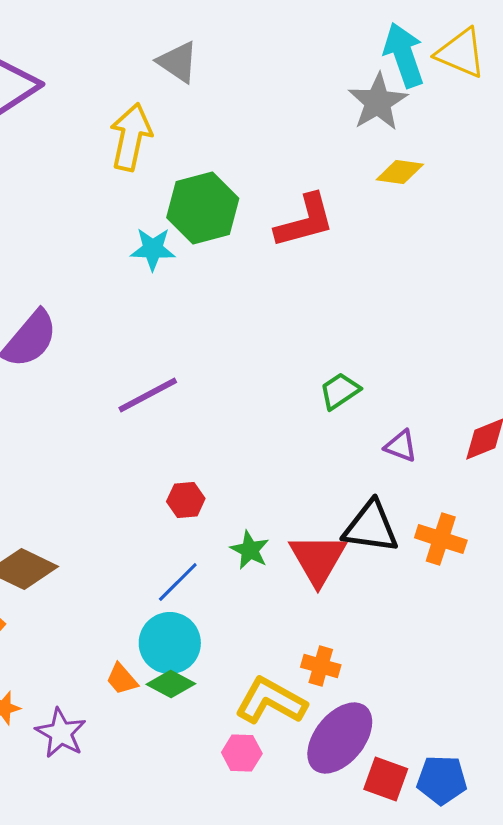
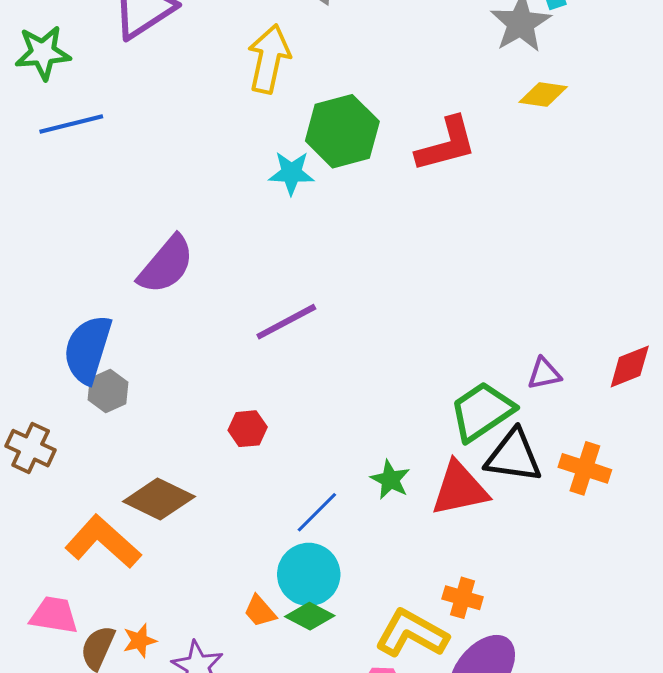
green trapezoid: (340, 391) -> (482, 411), moved, size x1.6
purple triangle: (401, 446) -> (544, 374), turned -33
red hexagon: (186, 500) -> (248, 429), moved
red triangle: (318, 559) -> (460, 489), turned 48

